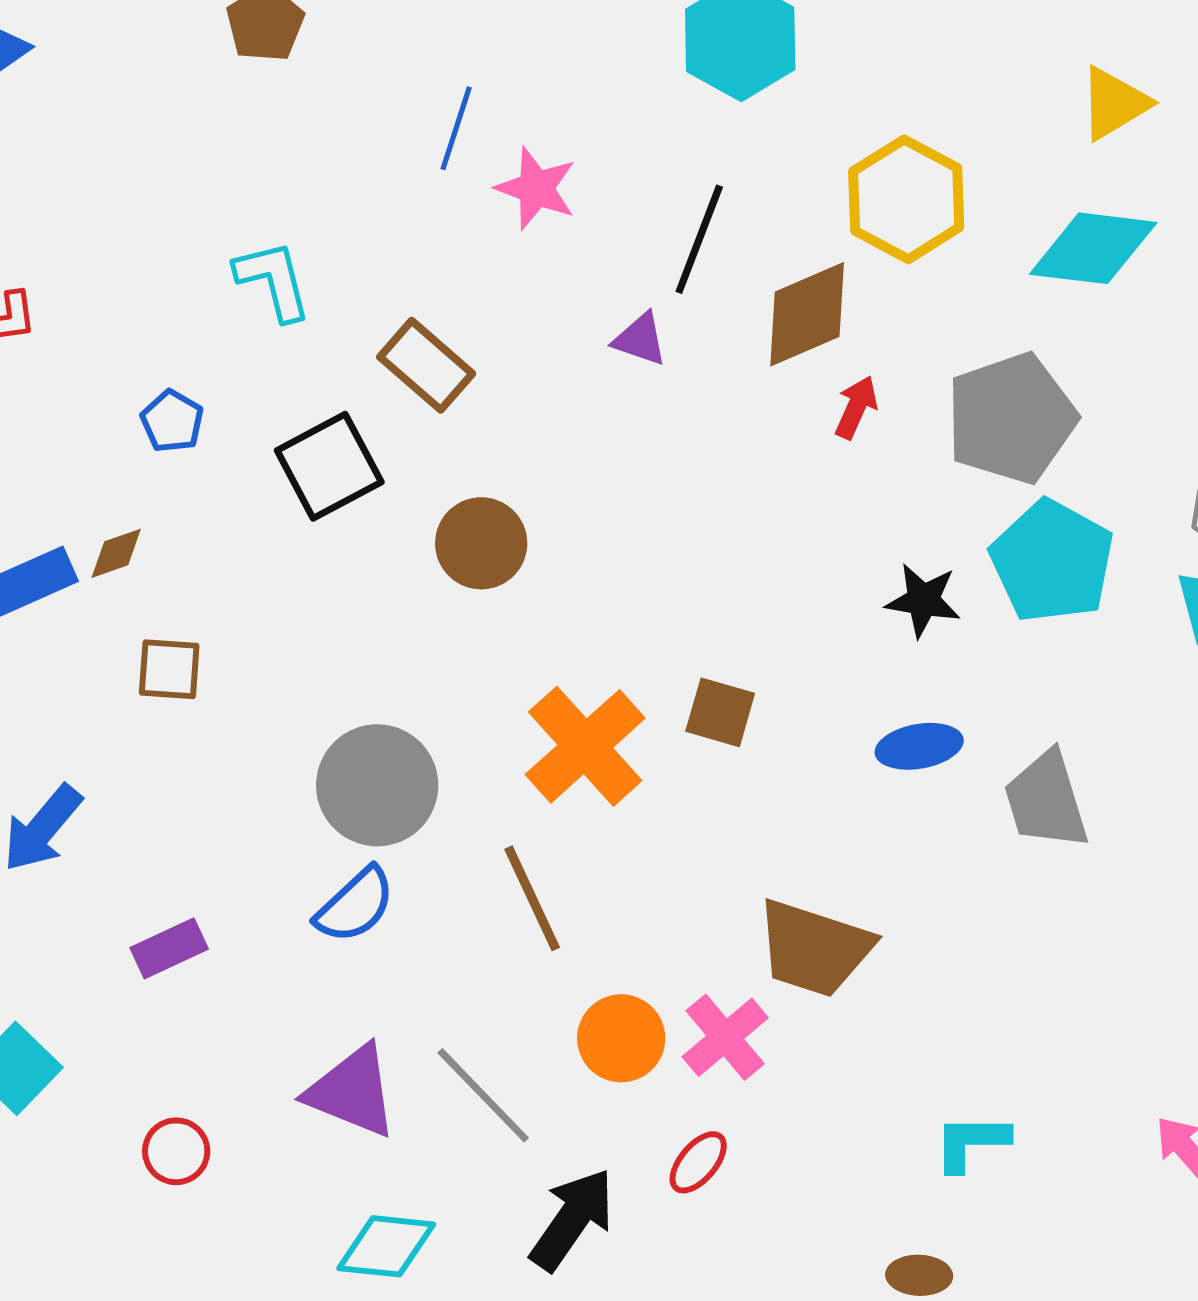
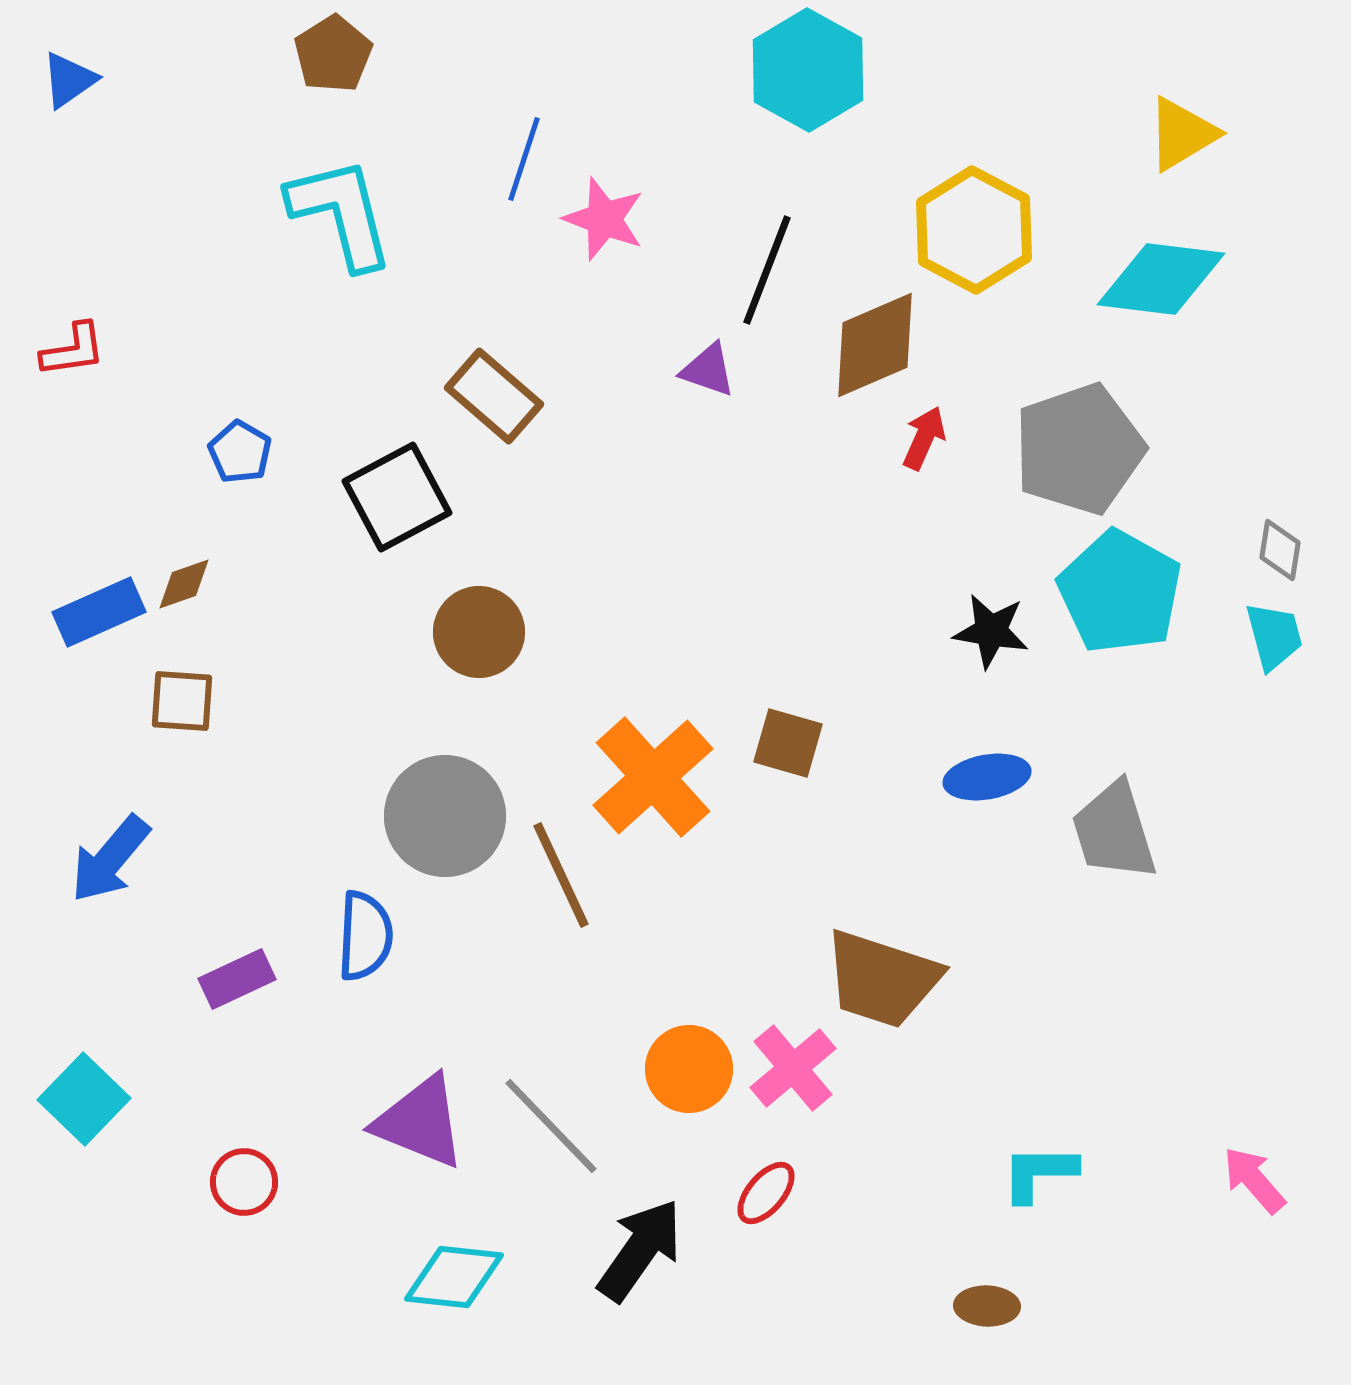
cyan L-shape: (273, 280) -> (341, 213), moved, size x1.4
brown circle: (481, 543) -> (479, 632), moved
brown square: (169, 669) -> (182, 701), moved
brown line: (532, 898) -> (561, 875), moved
blue semicircle: (355, 905) -> (365, 936), moved, turned -44

